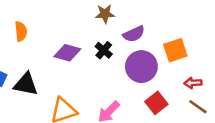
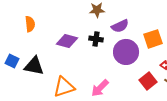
black cross: (104, 50) -> (96, 39), turned -32
red square: (156, 103) -> (148, 81), moved

